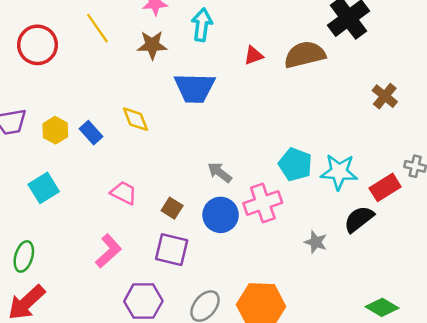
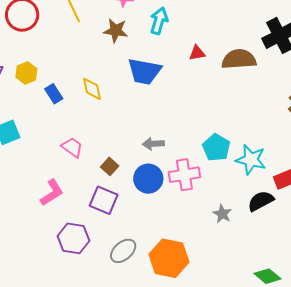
yellow hexagon: (55, 130) -> (26, 73), moved
gray arrow: (220, 172) -> (153, 144), turned -50

